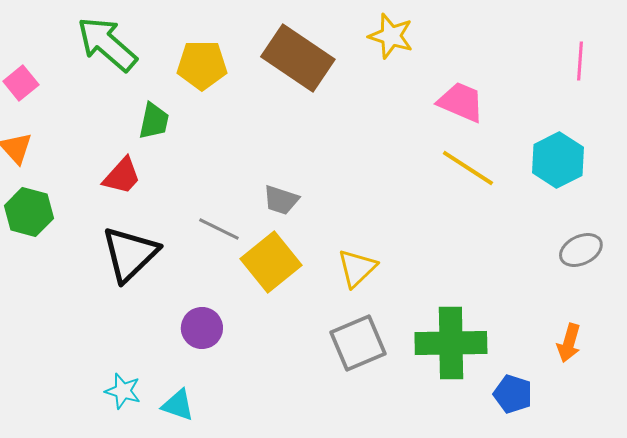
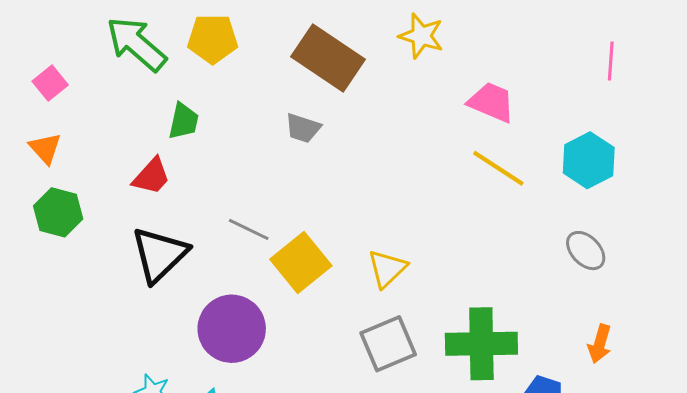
yellow pentagon: (202, 65) -> (213, 39), moved
gray trapezoid: (281, 200) -> (303, 128), moved
gray ellipse: (581, 250) -> (586, 251), moved, turned 72
purple circle: (202, 328) -> (232, 329), size x1.6

